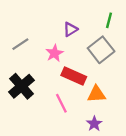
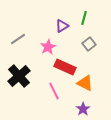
green line: (109, 20) -> (84, 18), moved
gray square: (101, 50) -> (89, 44), size x0.6
orange triangle: (97, 94) -> (85, 83), turned 30

